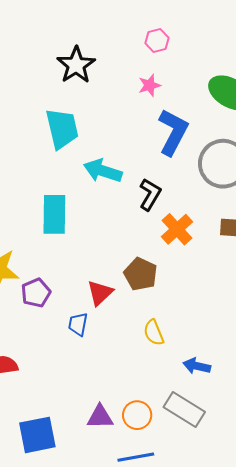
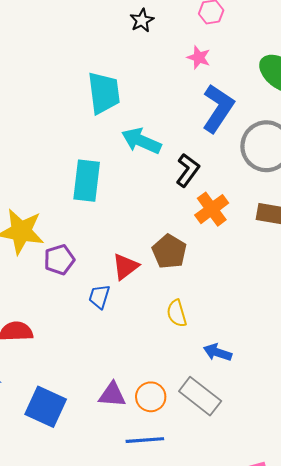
black star: (76, 65) -> (142, 20), moved, size x0.6
pink star: (149, 85) -> (199, 57), turned 30
blue square: (37, 435) -> (46, 407), turned 30

